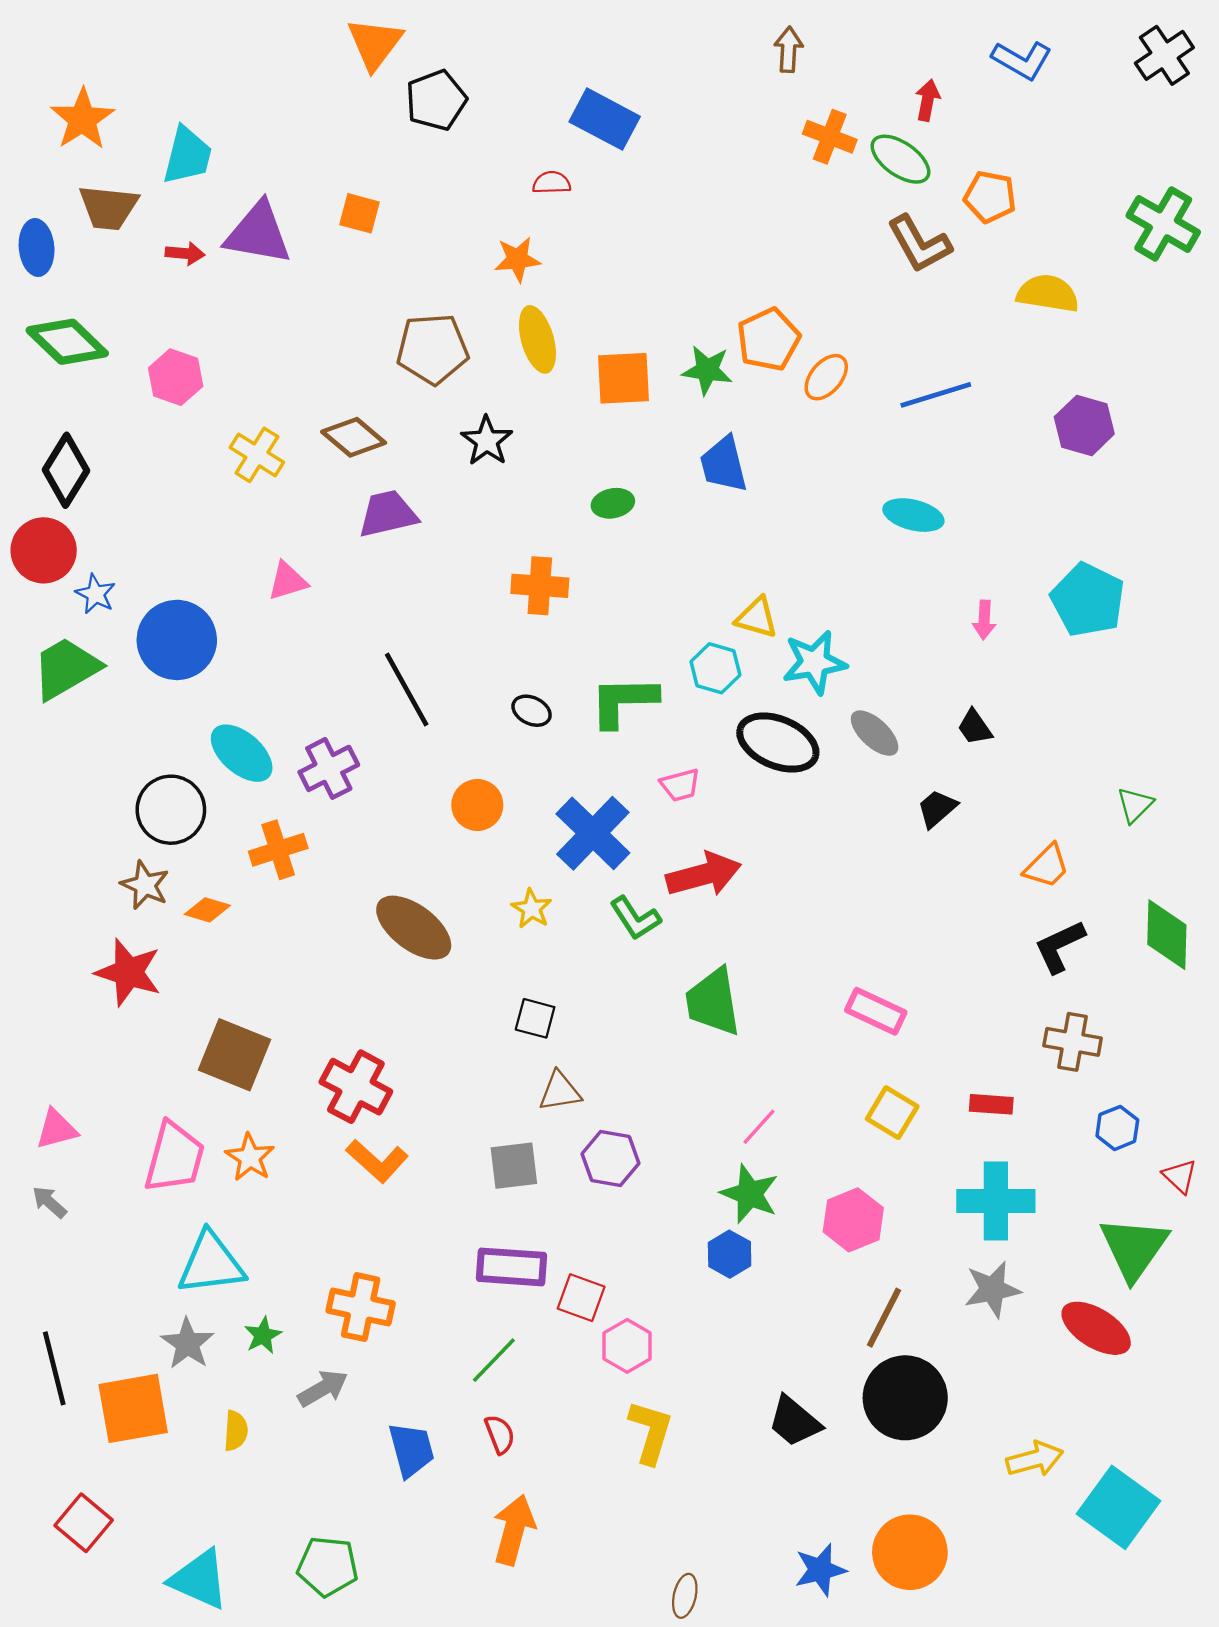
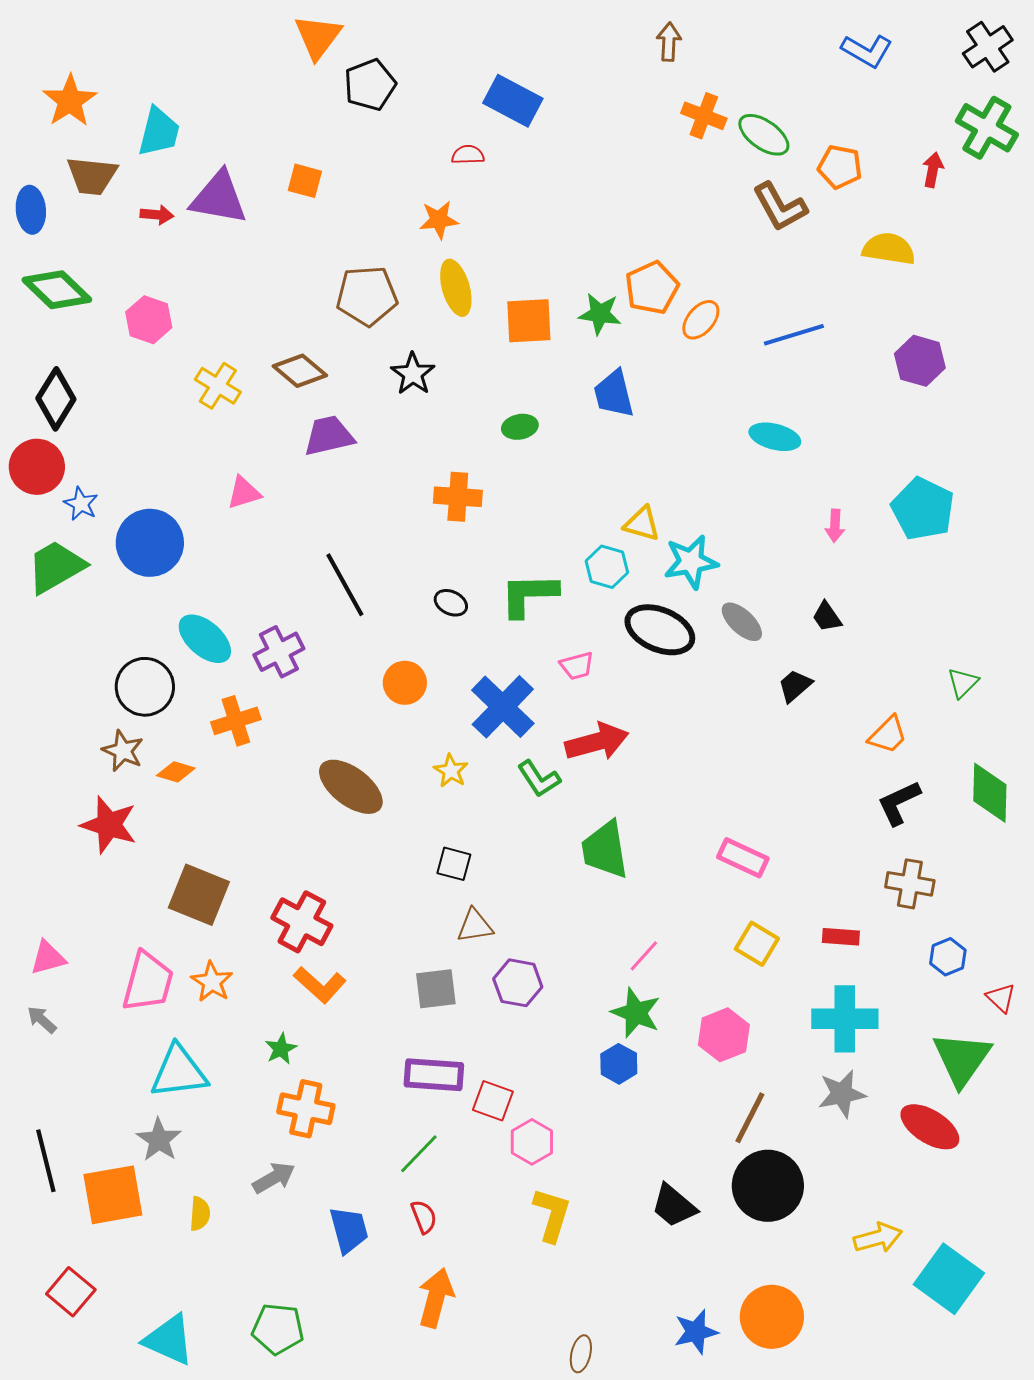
red arrow: (928, 100) -> (933, 170), moved
green cross: (1163, 224) -> (987, 128), moved
green star: (263, 1335) -> (281, 1049), moved

